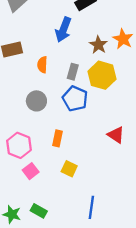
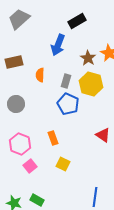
gray circle: (36, 101) -> (16, 104), moved
orange rectangle: (58, 138) -> (53, 138), turned -32
blue line: (91, 207) -> (95, 197), moved

